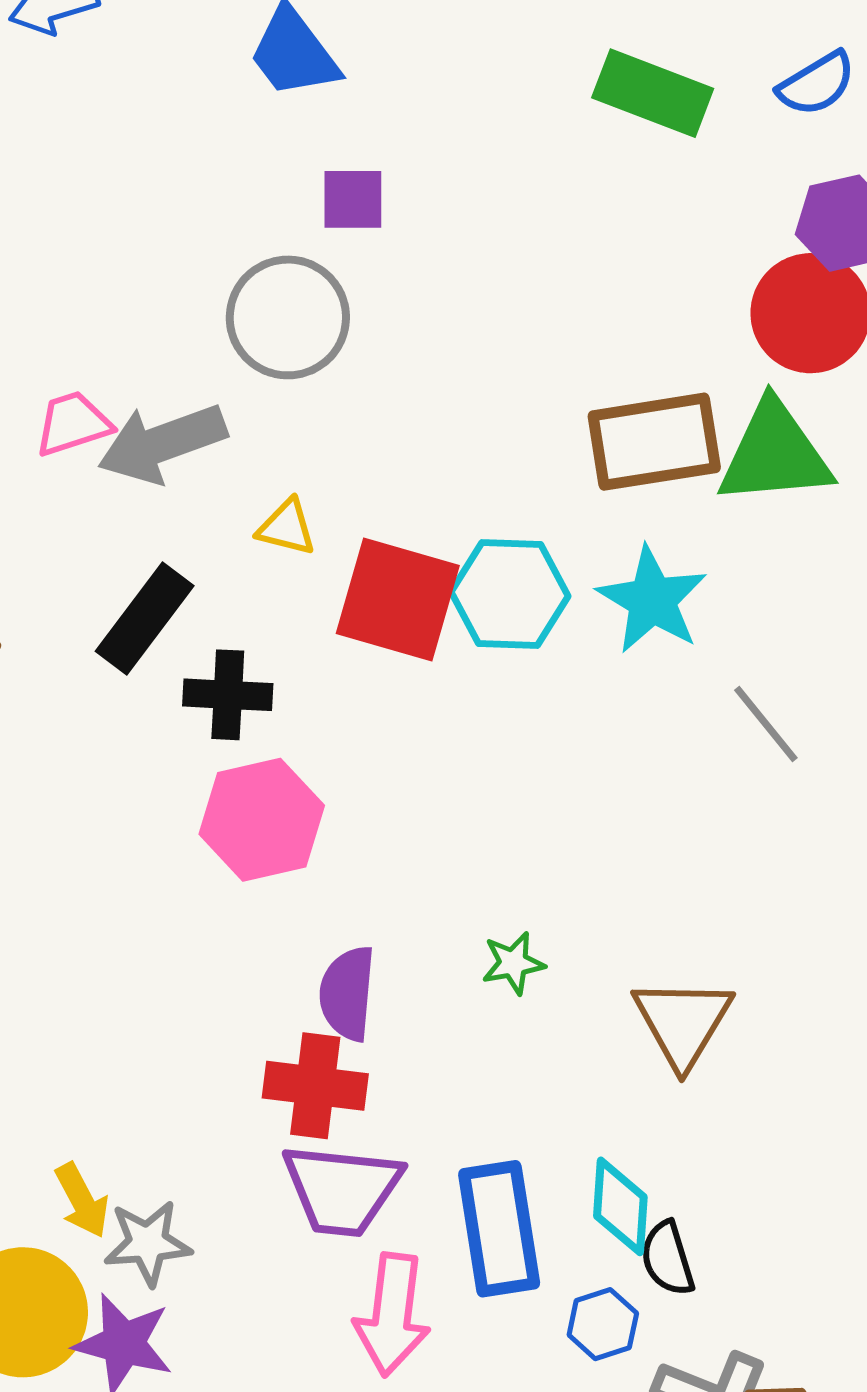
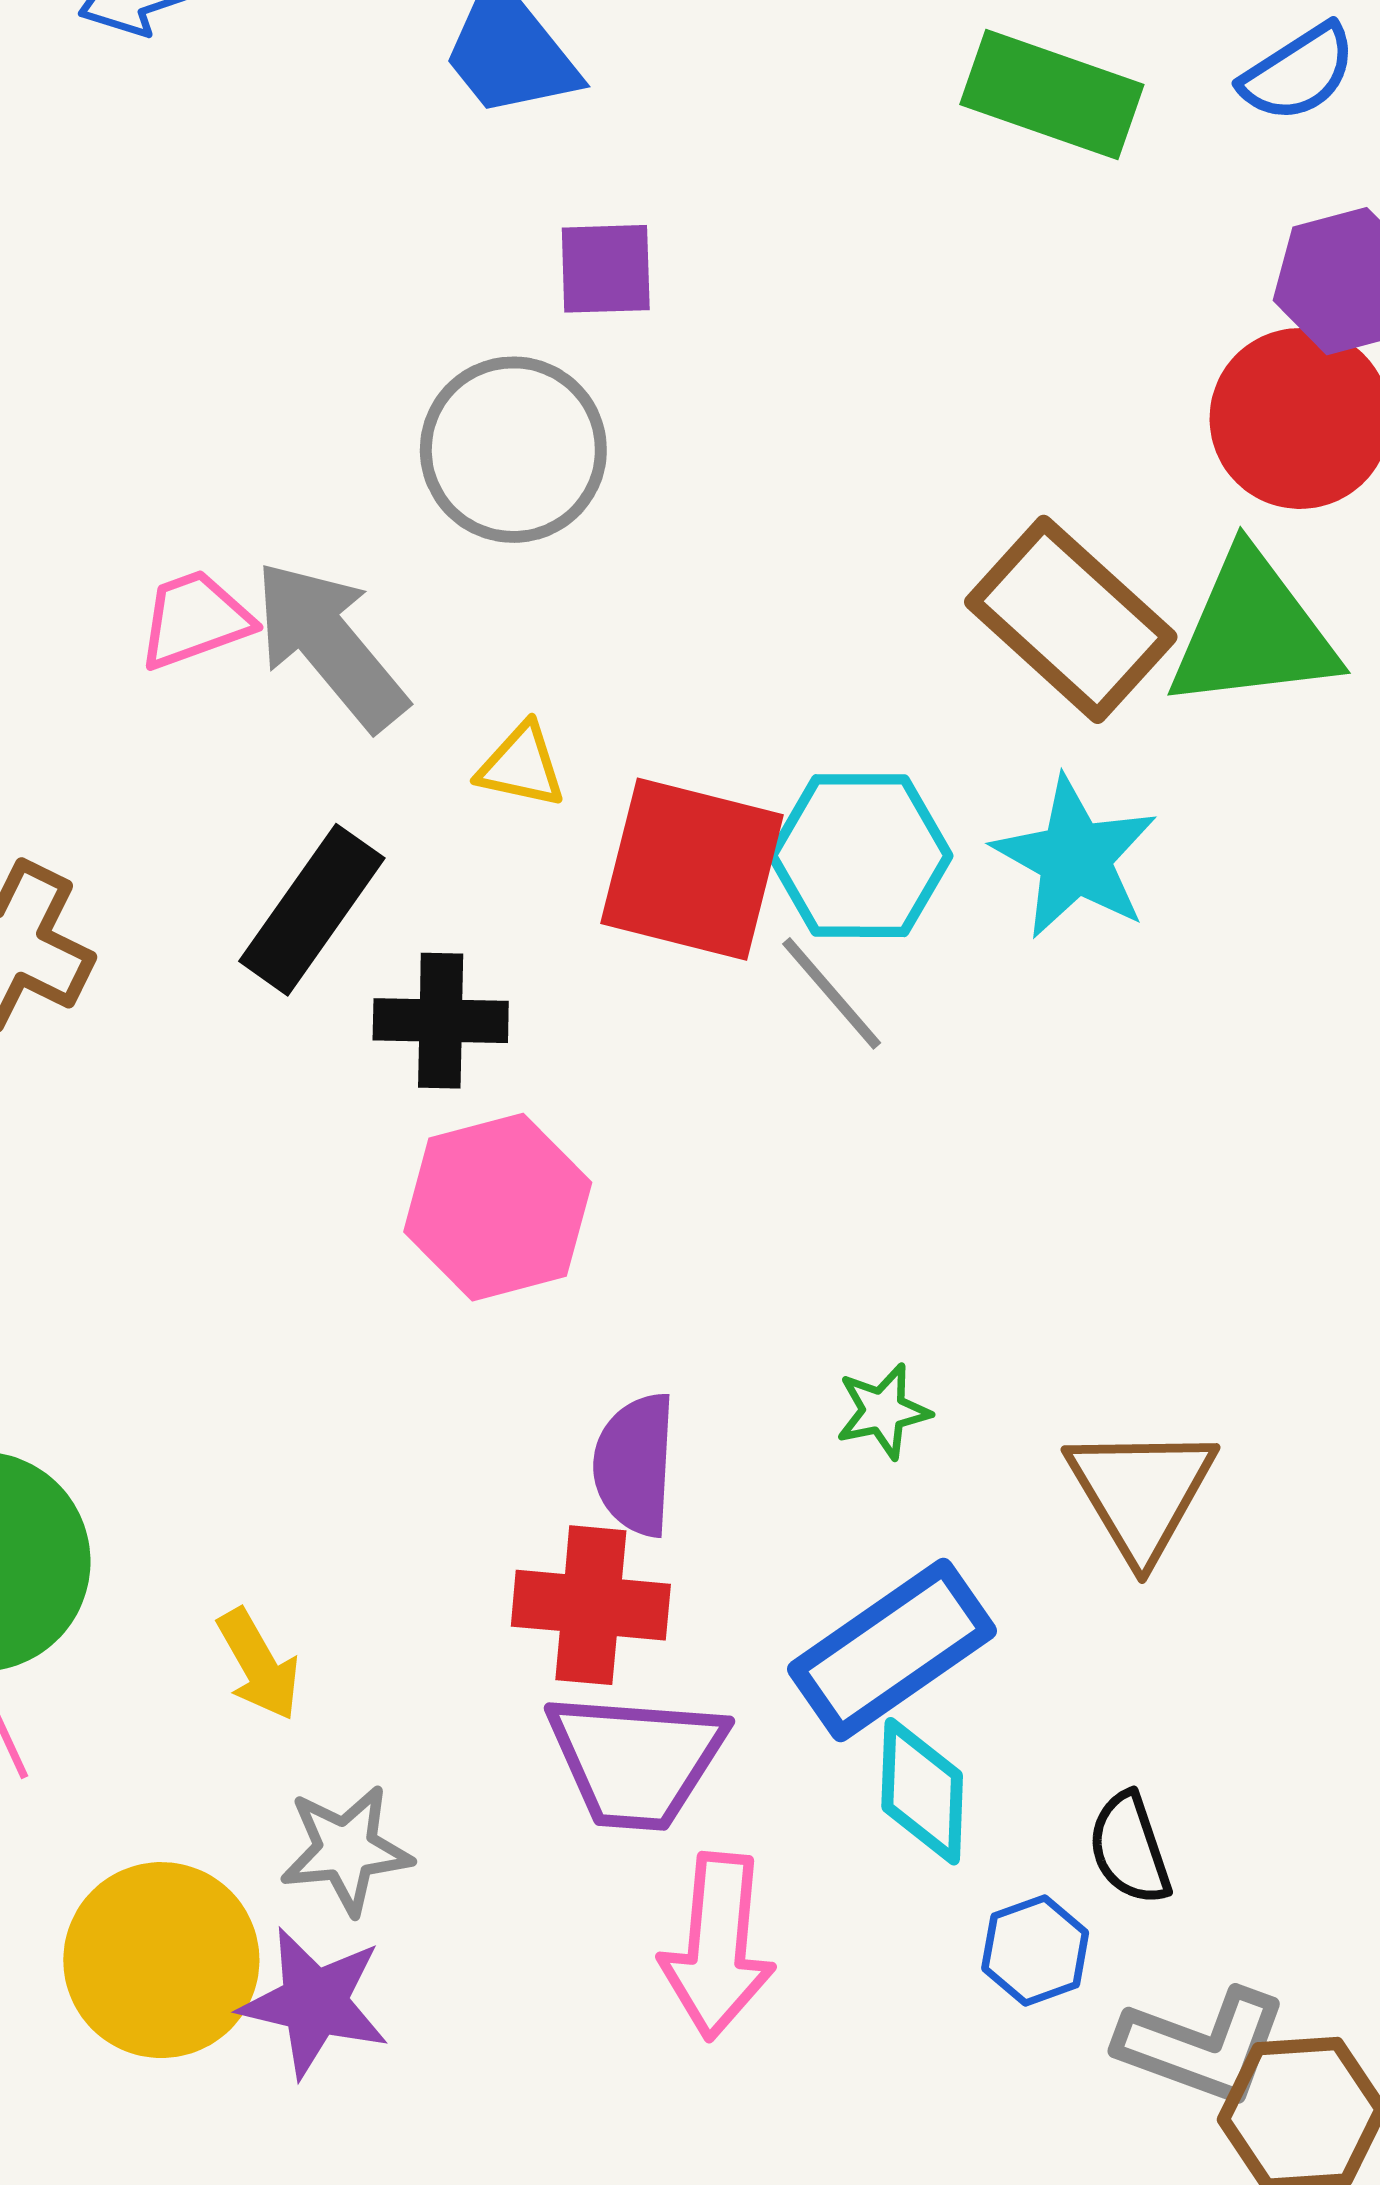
brown rectangle: (654, 442) -> (1071, 619), turned 53
gray arrow: (162, 443) -> (330, 645), turned 72
gray line: (766, 724) -> (832, 993), moved
yellow arrow: (82, 1200) -> (259, 1665), moved
cyan diamond: (620, 1206) -> (922, 1791), moved
blue rectangle: (499, 1229) -> (892, 1650), moved, turned 66

